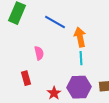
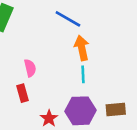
blue line: (55, 22) -> (68, 19), moved
red rectangle: (26, 78) -> (23, 93), moved

